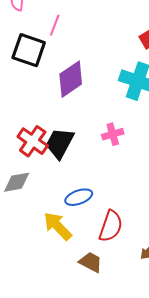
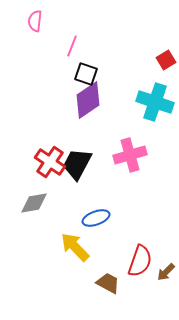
black square: (29, 50) -> (86, 74), moved, size x0.7
pink cross: (113, 134) -> (130, 155), size x1.5
red semicircle: (111, 226) -> (140, 261), moved

